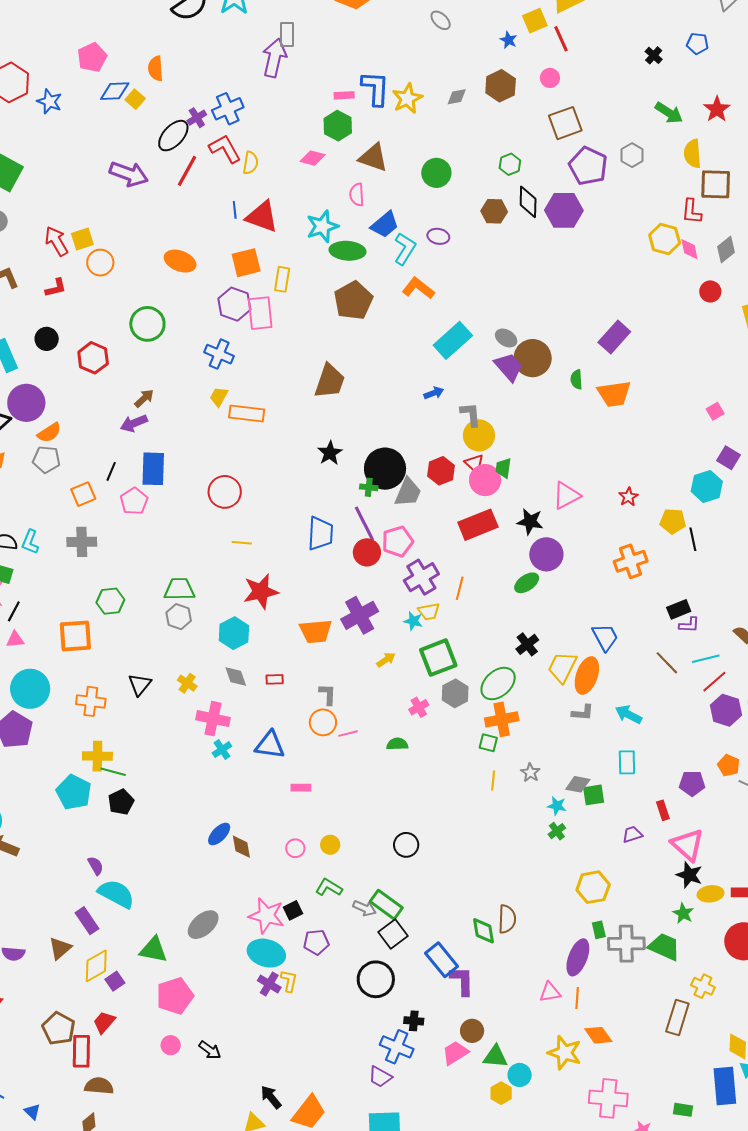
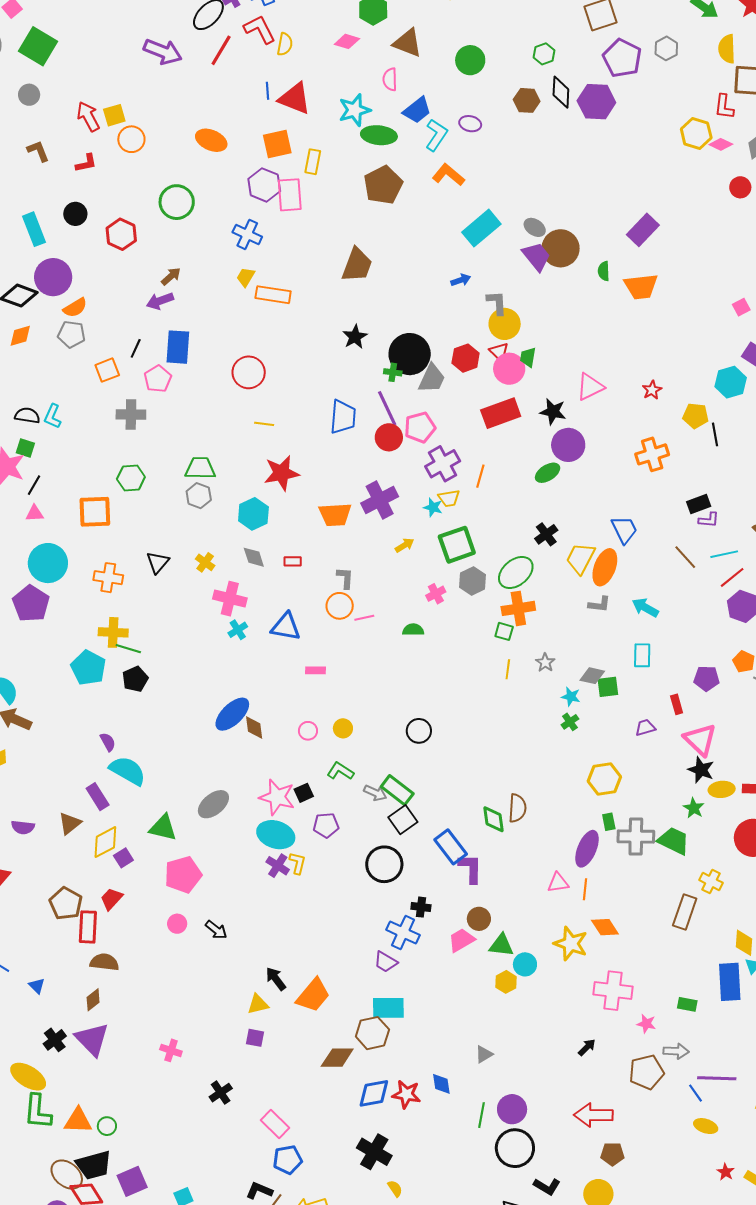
pink diamond: (689, 249) -> (721, 144), turned -55
gray cross: (82, 542) -> (131, 414), moved
blue ellipse: (219, 834) -> (232, 714), size x1.5

